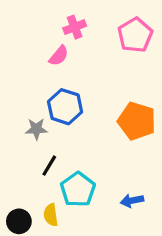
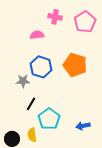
pink cross: (75, 27) -> (55, 17), moved, turned 32
pink semicircle: (59, 56) -> (37, 35), turned -136
orange pentagon: (137, 121) -> (75, 65), moved

